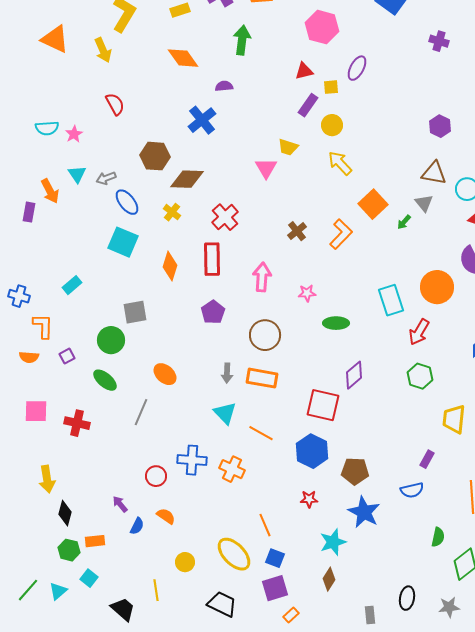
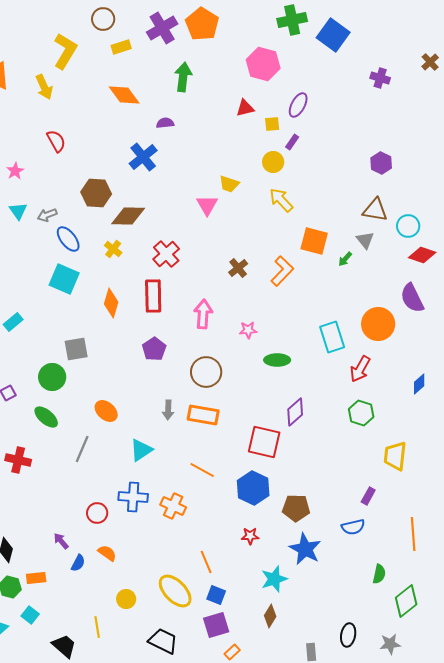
purple rectangle: (308, 105) -> (292, 142), moved, size x0.7
orange square: (373, 204) -> (314, 241), turned -32
cyan triangle: (225, 413) -> (141, 450), moved, turned 40

